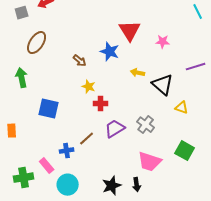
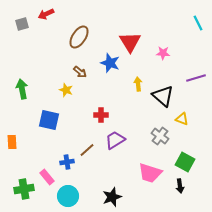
brown ellipse: (37, 43) -> (79, 37), moved
yellow arrow: (138, 73) -> (138, 84), turned 72
yellow star: (89, 87) -> (66, 90), moved
gray cross: (146, 125) -> (160, 136), moved
black arrow: (137, 185) -> (180, 186), moved

